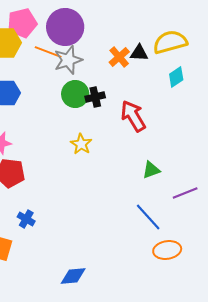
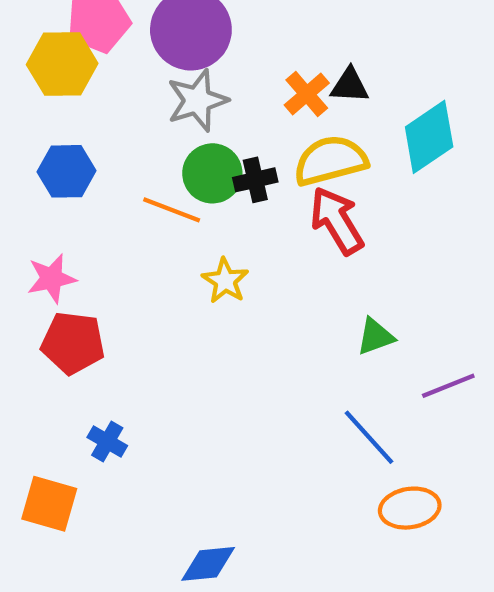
yellow semicircle: (170, 42) -> (330, 161), moved
orange line: (48, 52) -> (172, 210), moved
cyan diamond: (176, 77) -> (429, 137), size x1.6

